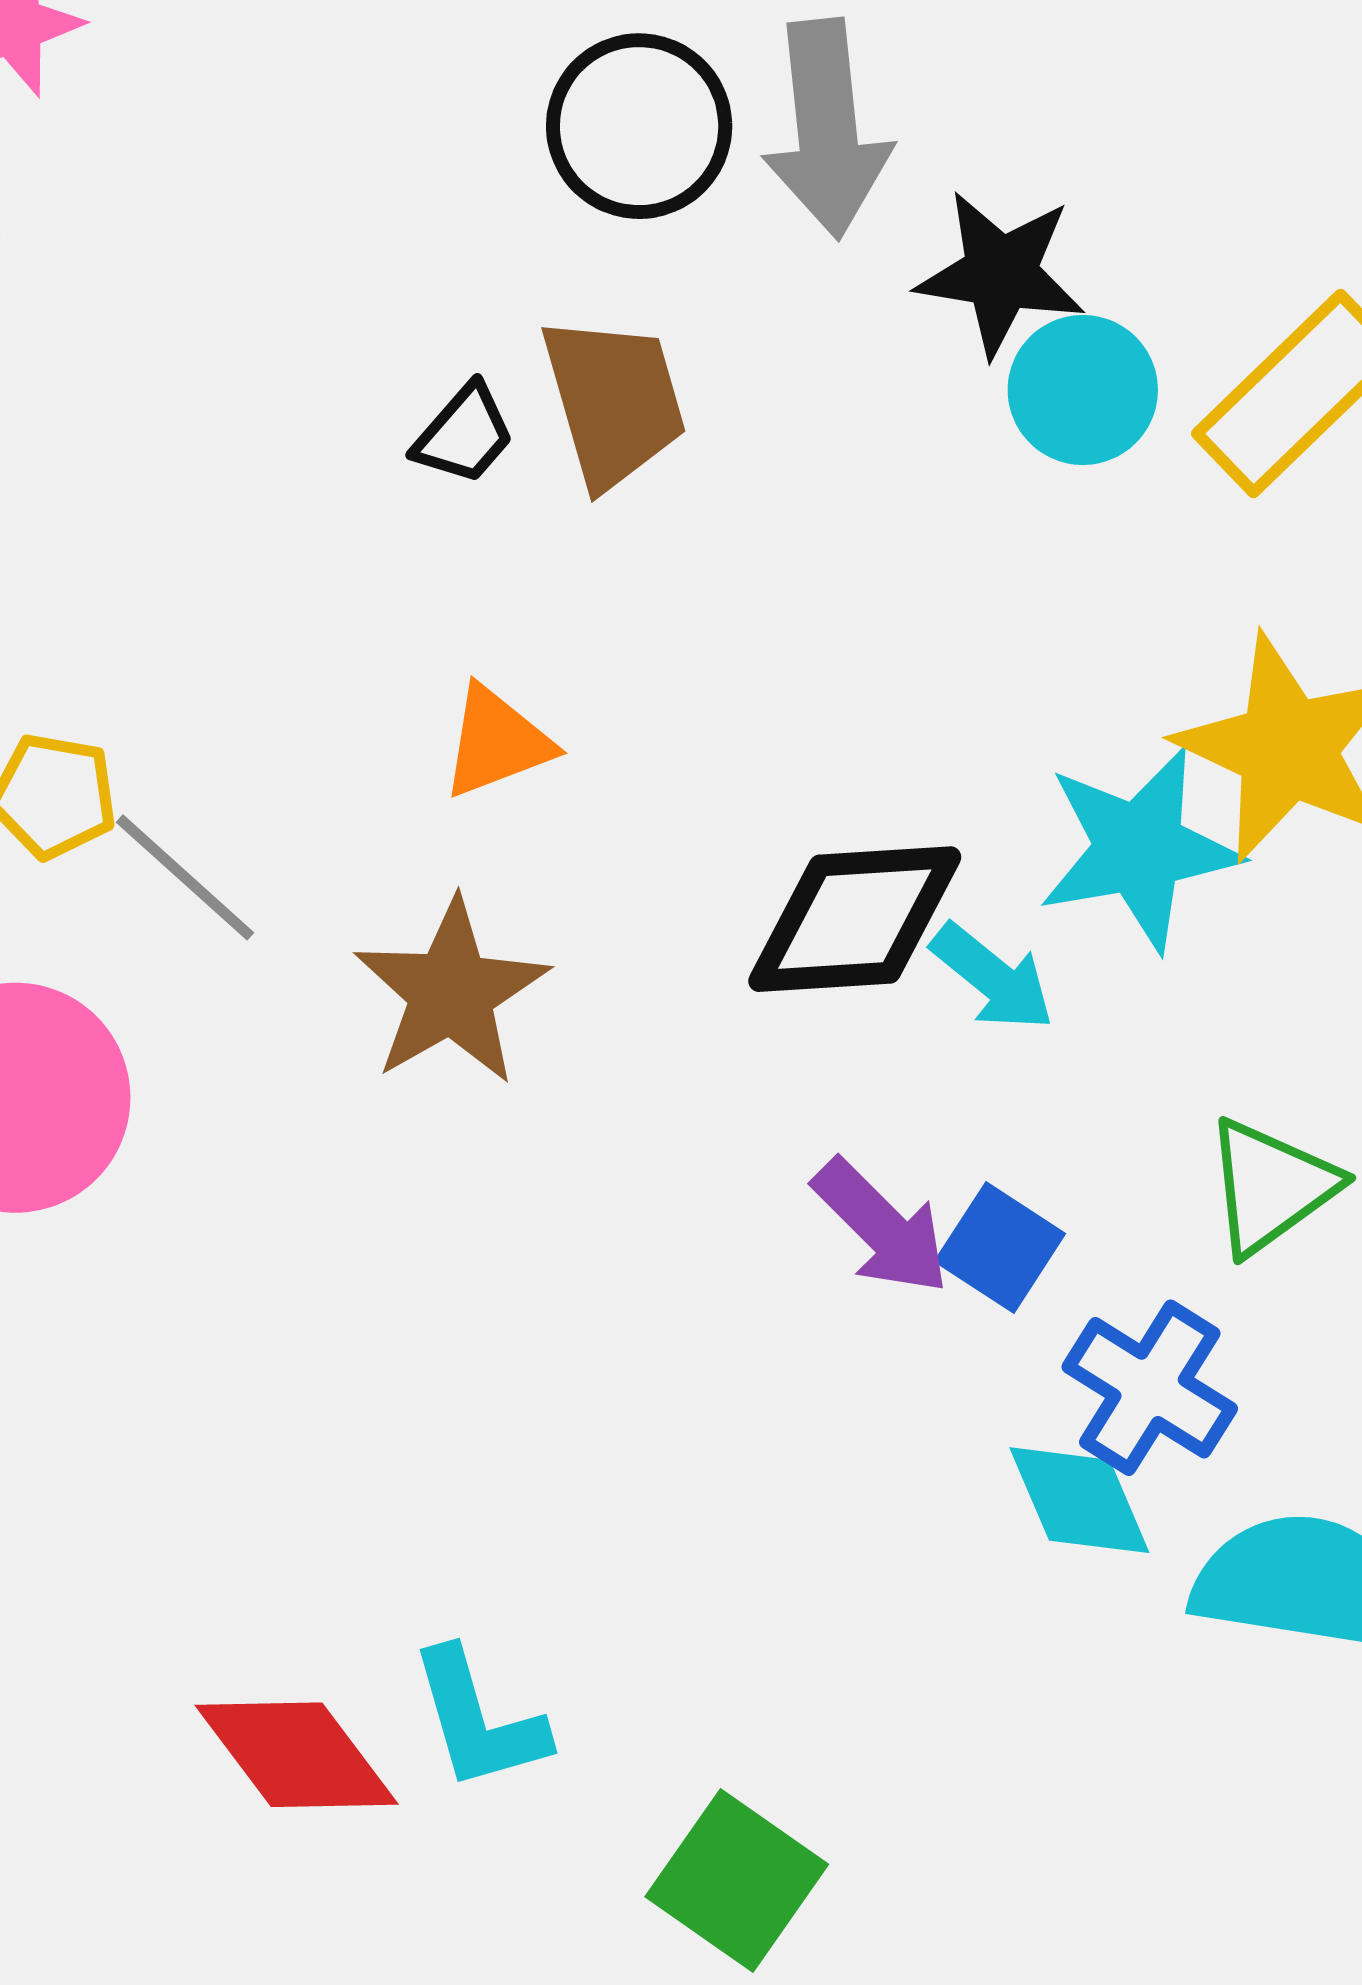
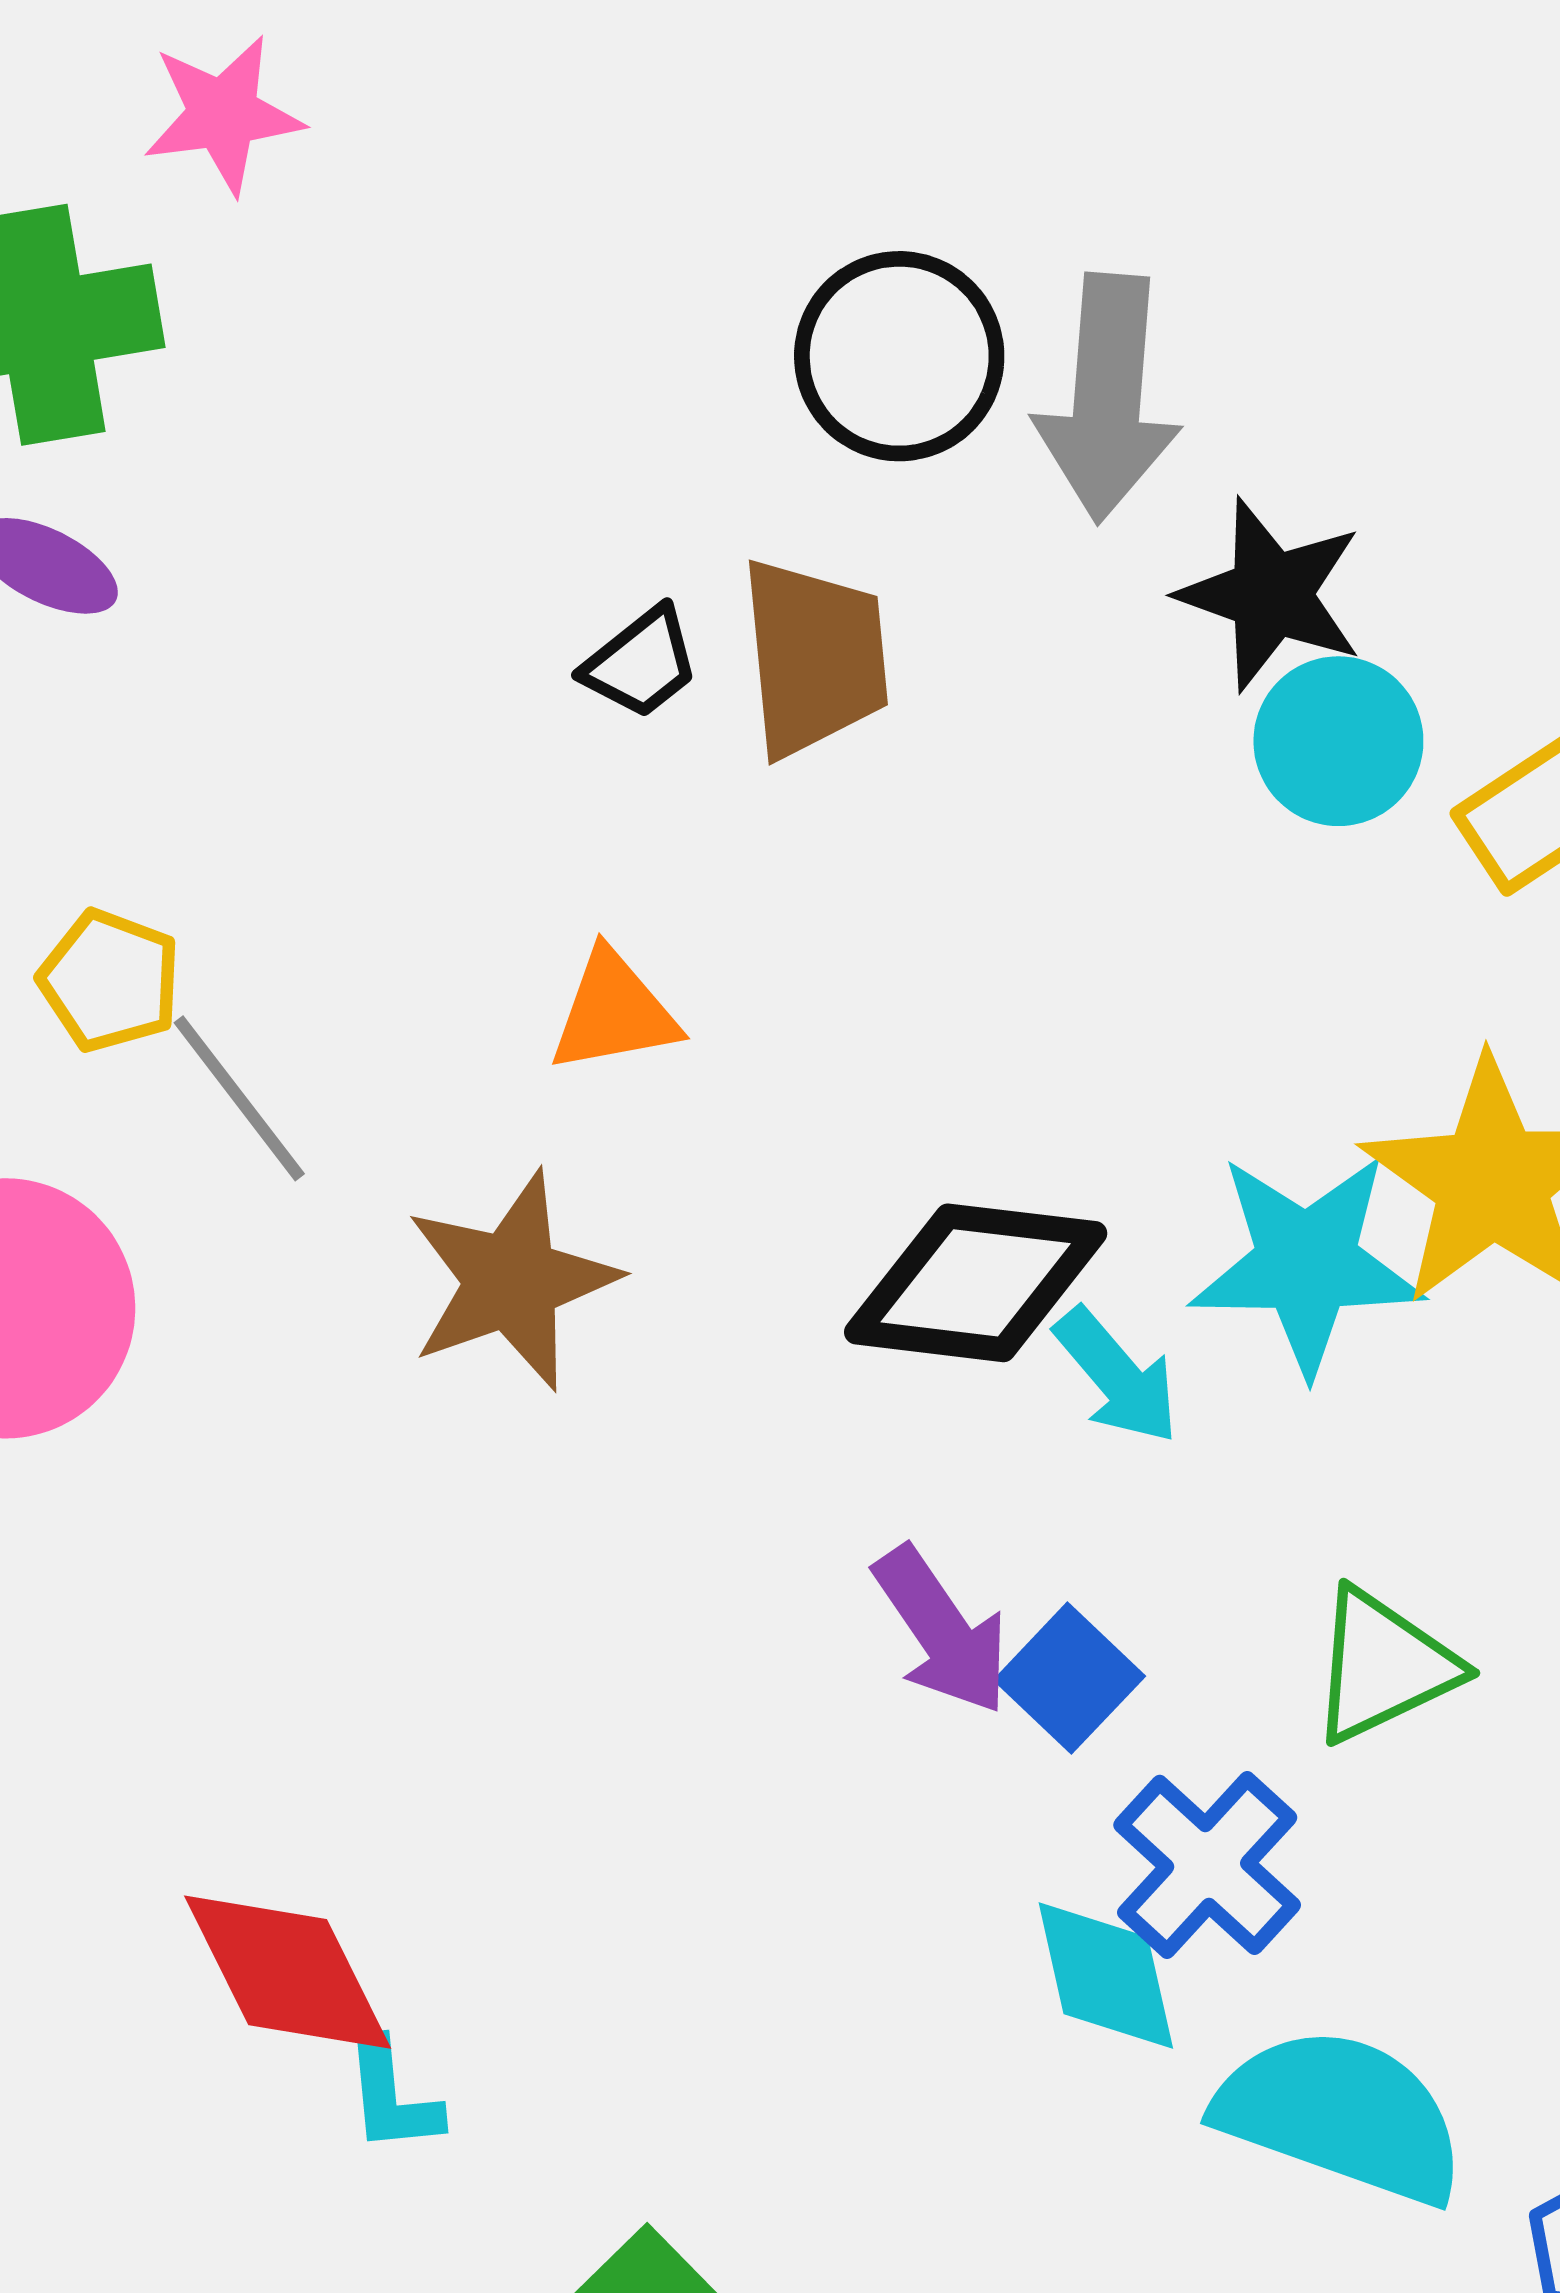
cyan L-shape: (478, 1720) -> (392, 2096), size x0.7
red diamond: (297, 1755) -> (288, 1972), moved

